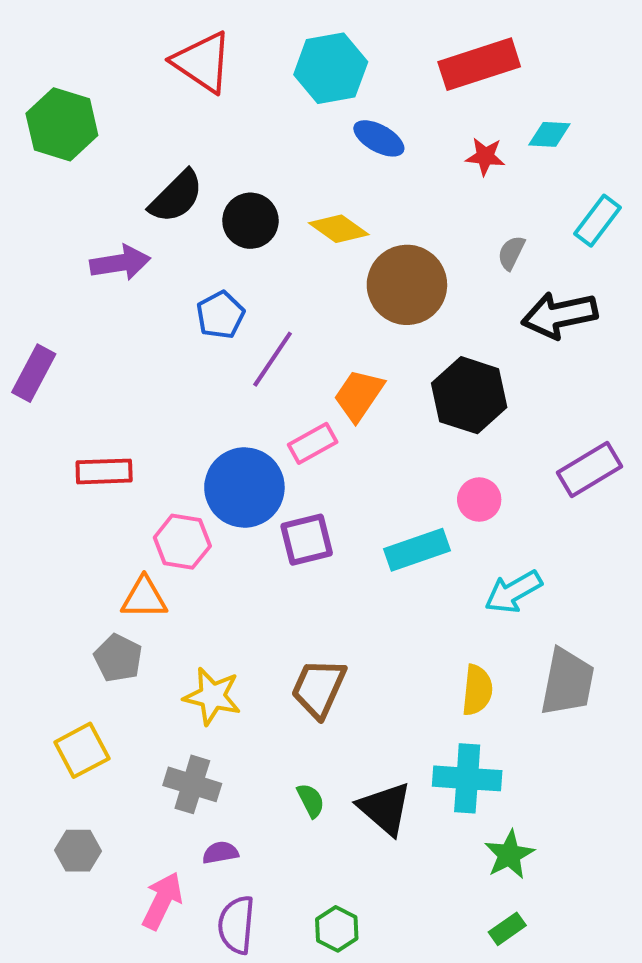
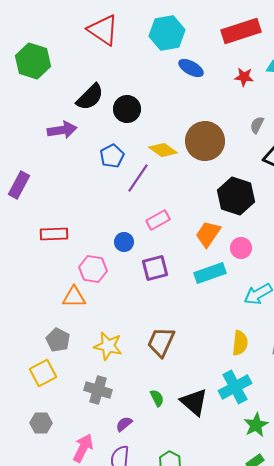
yellow diamond: (339, 229) -> (163, 150), moved
orange trapezoid: (359, 395) -> (208, 234), moved
blue circle: (244, 487) -> (124, 242), size x0.5
gray pentagon: (118, 658) -> (58, 340), moved
cyan cross: (467, 778) -> (235, 387), turned -32
purple semicircle: (220, 853) -> (124, 424), moved, turned -30

